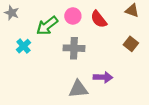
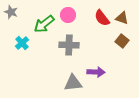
brown triangle: (132, 11) -> (122, 18), moved
red semicircle: (99, 19) -> (102, 18), moved

